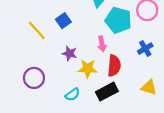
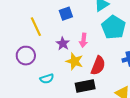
yellow line: (37, 30) -> (36, 27), moved
pink arrow: (102, 44) -> (83, 40), moved
cyan semicircle: (72, 95) -> (47, 79), moved

